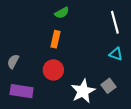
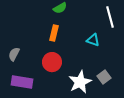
cyan triangle: (116, 54) -> (93, 40), moved

